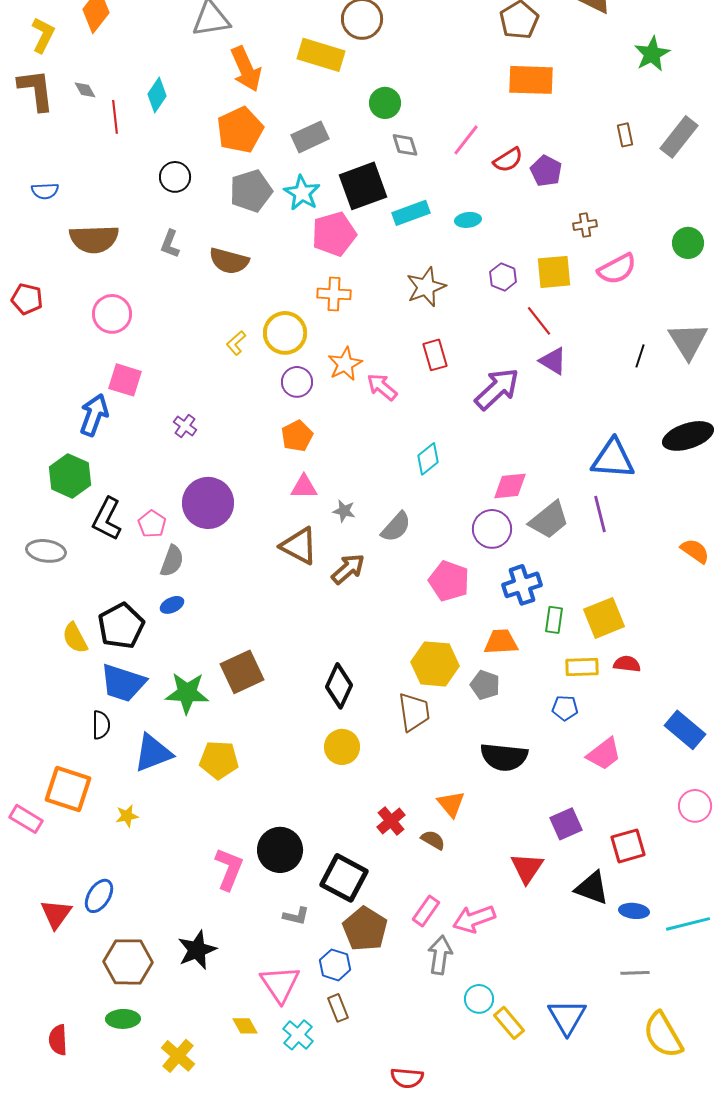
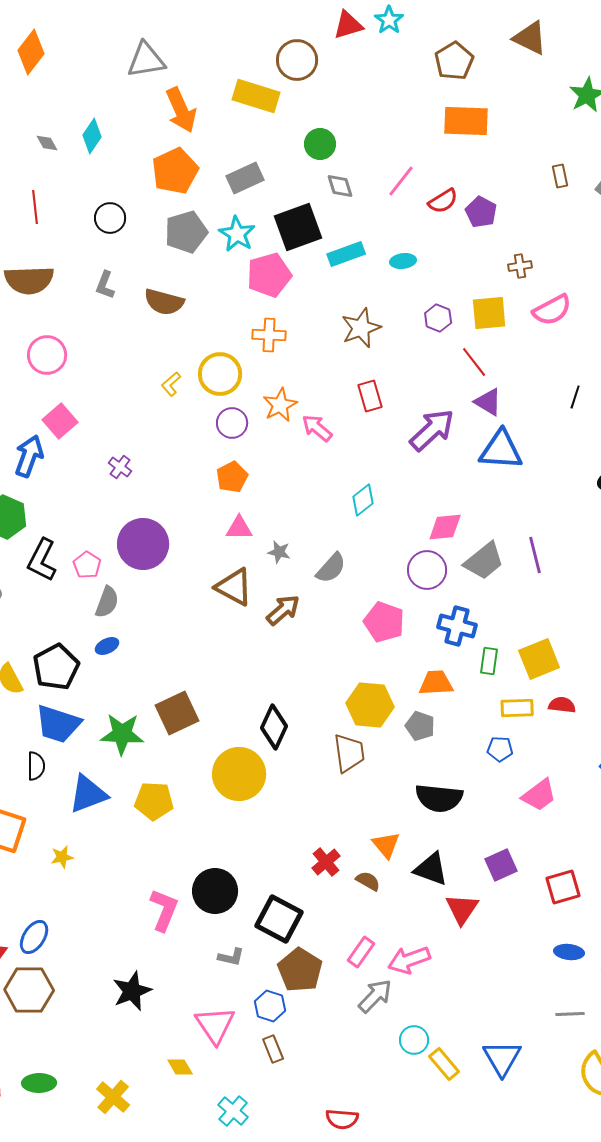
gray diamond: (85, 90) -> (47, 143), moved
red line: (115, 117) -> (35, 207), moved
pink square: (125, 380) -> (60, 421), turned 32
blue triangle: (613, 459) -> (501, 450), moved
blue cross: (522, 585) -> (457, 626), turned 33
yellow circle: (342, 747) -> (239, 774), moved, size x1.5
black triangle: (592, 888) -> (431, 869), moved
gray arrow: (440, 955) -> (375, 996), turned 36
brown hexagon: (128, 962) -> (29, 990), moved
green ellipse: (123, 1019) -> (39, 1083), moved
cyan cross: (298, 1035) -> (233, 1111), moved

